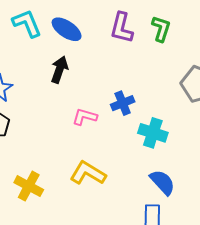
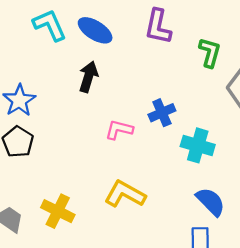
green L-shape: (161, 29) -> (210, 52), moved

